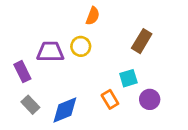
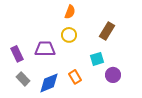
yellow circle: (81, 46) -> (69, 35), moved
purple trapezoid: (50, 52) -> (45, 49), moved
orange rectangle: (110, 99) -> (75, 77), moved

